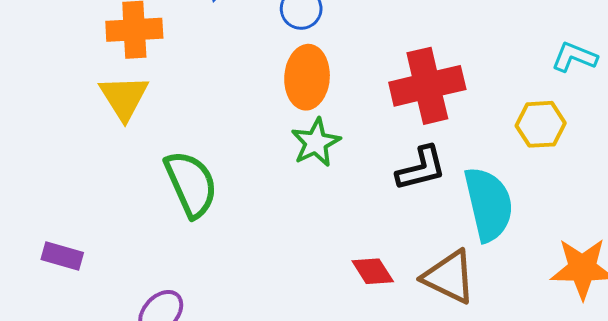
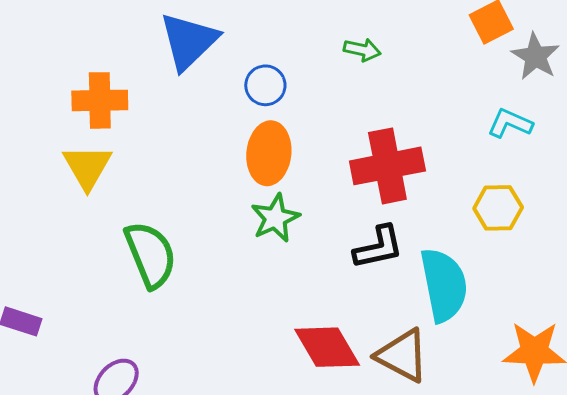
cyan L-shape: (574, 57) -> (510, 123), moved
red diamond: (373, 271) -> (327, 347), size x1.6

